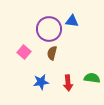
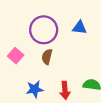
blue triangle: (72, 21) -> (80, 28), moved

